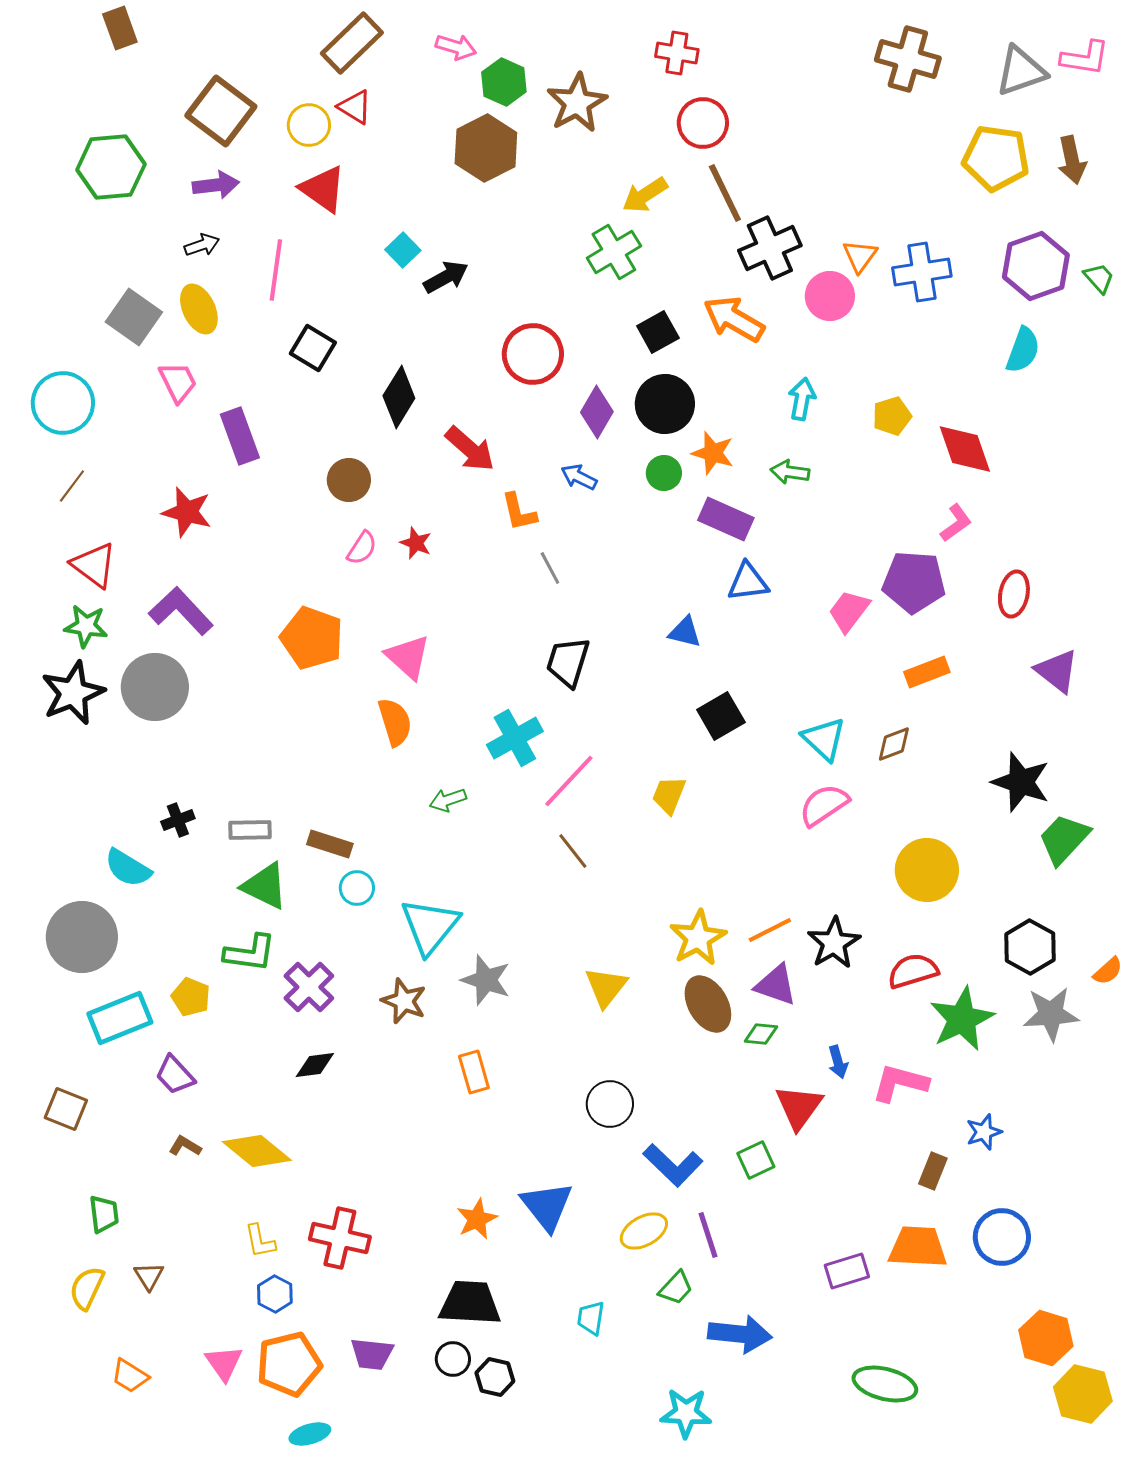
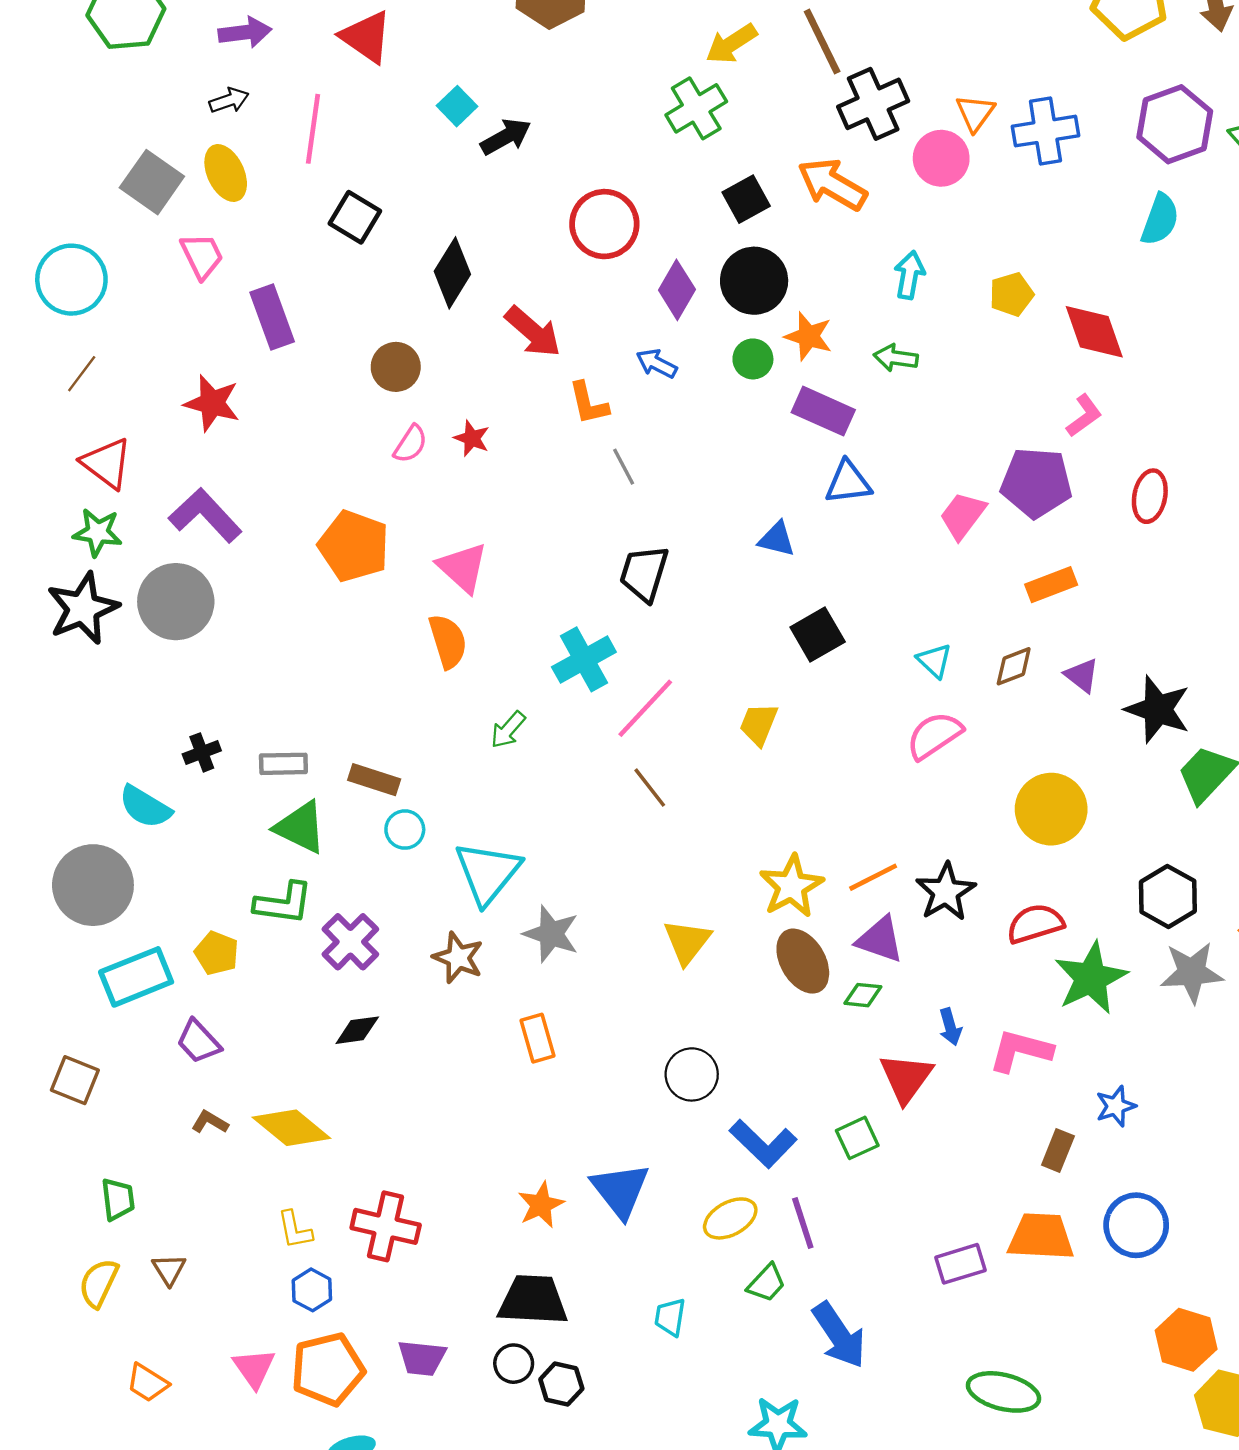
purple triangle: (1057, 671) -> (1082, 675), moved, size x0.7
cyan triangle: (824, 739) -> (934, 661), size x0.7
green arrow: (448, 800) -> (508, 730), turned -30
blue arrow: (740, 1334) -> (839, 1335), turned 50

